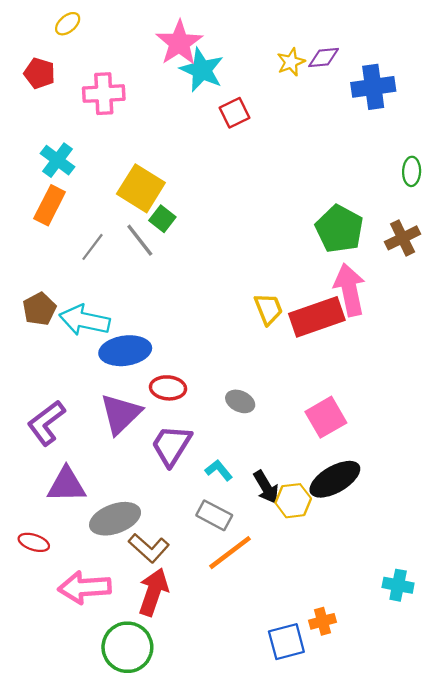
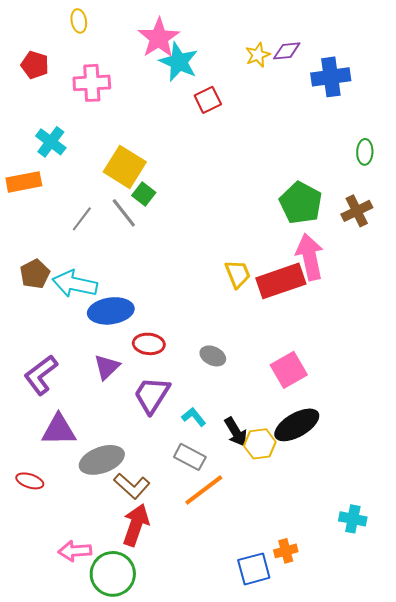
yellow ellipse: (68, 24) -> (79, 21), moved, turned -60
orange rectangle: (50, 205) -> (24, 182), moved, turned 52
purple triangle: (121, 414) -> (107, 367), size x0.7
pink arrow: (85, 587) -> (75, 551), moved, size x0.7

